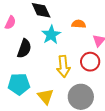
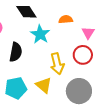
yellow triangle: (46, 96) -> (44, 85), moved

